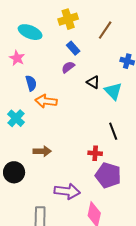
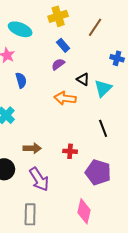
cyan triangle: (113, 91) -> (103, 88), turned 30
orange arrow: (46, 101) -> (65, 98), moved
red cross: (95, 153) -> (70, 151), moved
purple arrow: (67, 191) -> (39, 179), moved, turned 50

